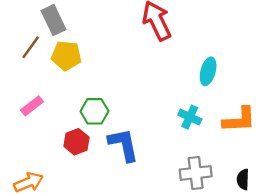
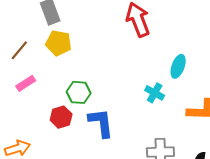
brown line: (31, 47) -> (19, 50), moved
cyan cross: (190, 117) -> (155, 93), moved

